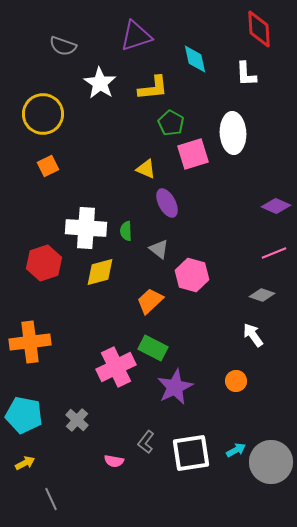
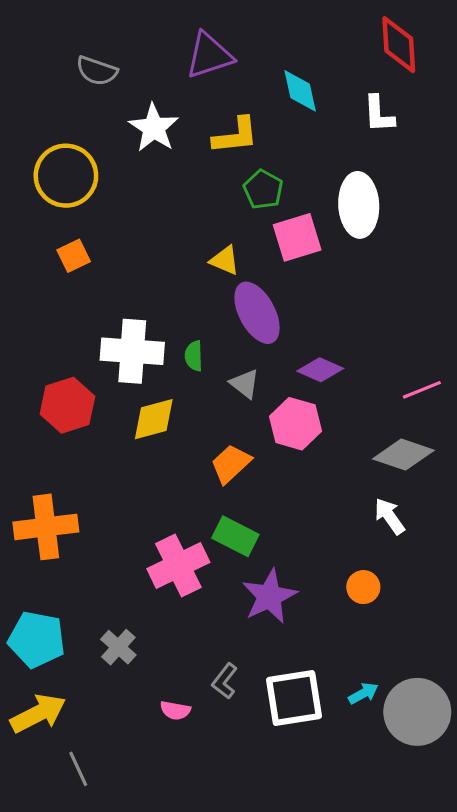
purple ellipse: (167, 203) -> (257, 313), size x1.4
purple diamond: (276, 206) -> (320, 370), moved
gray diamond: (262, 295) -> (403, 455), size x1.5
yellow arrow: (25, 463) -> (38, 713), size x1.8

